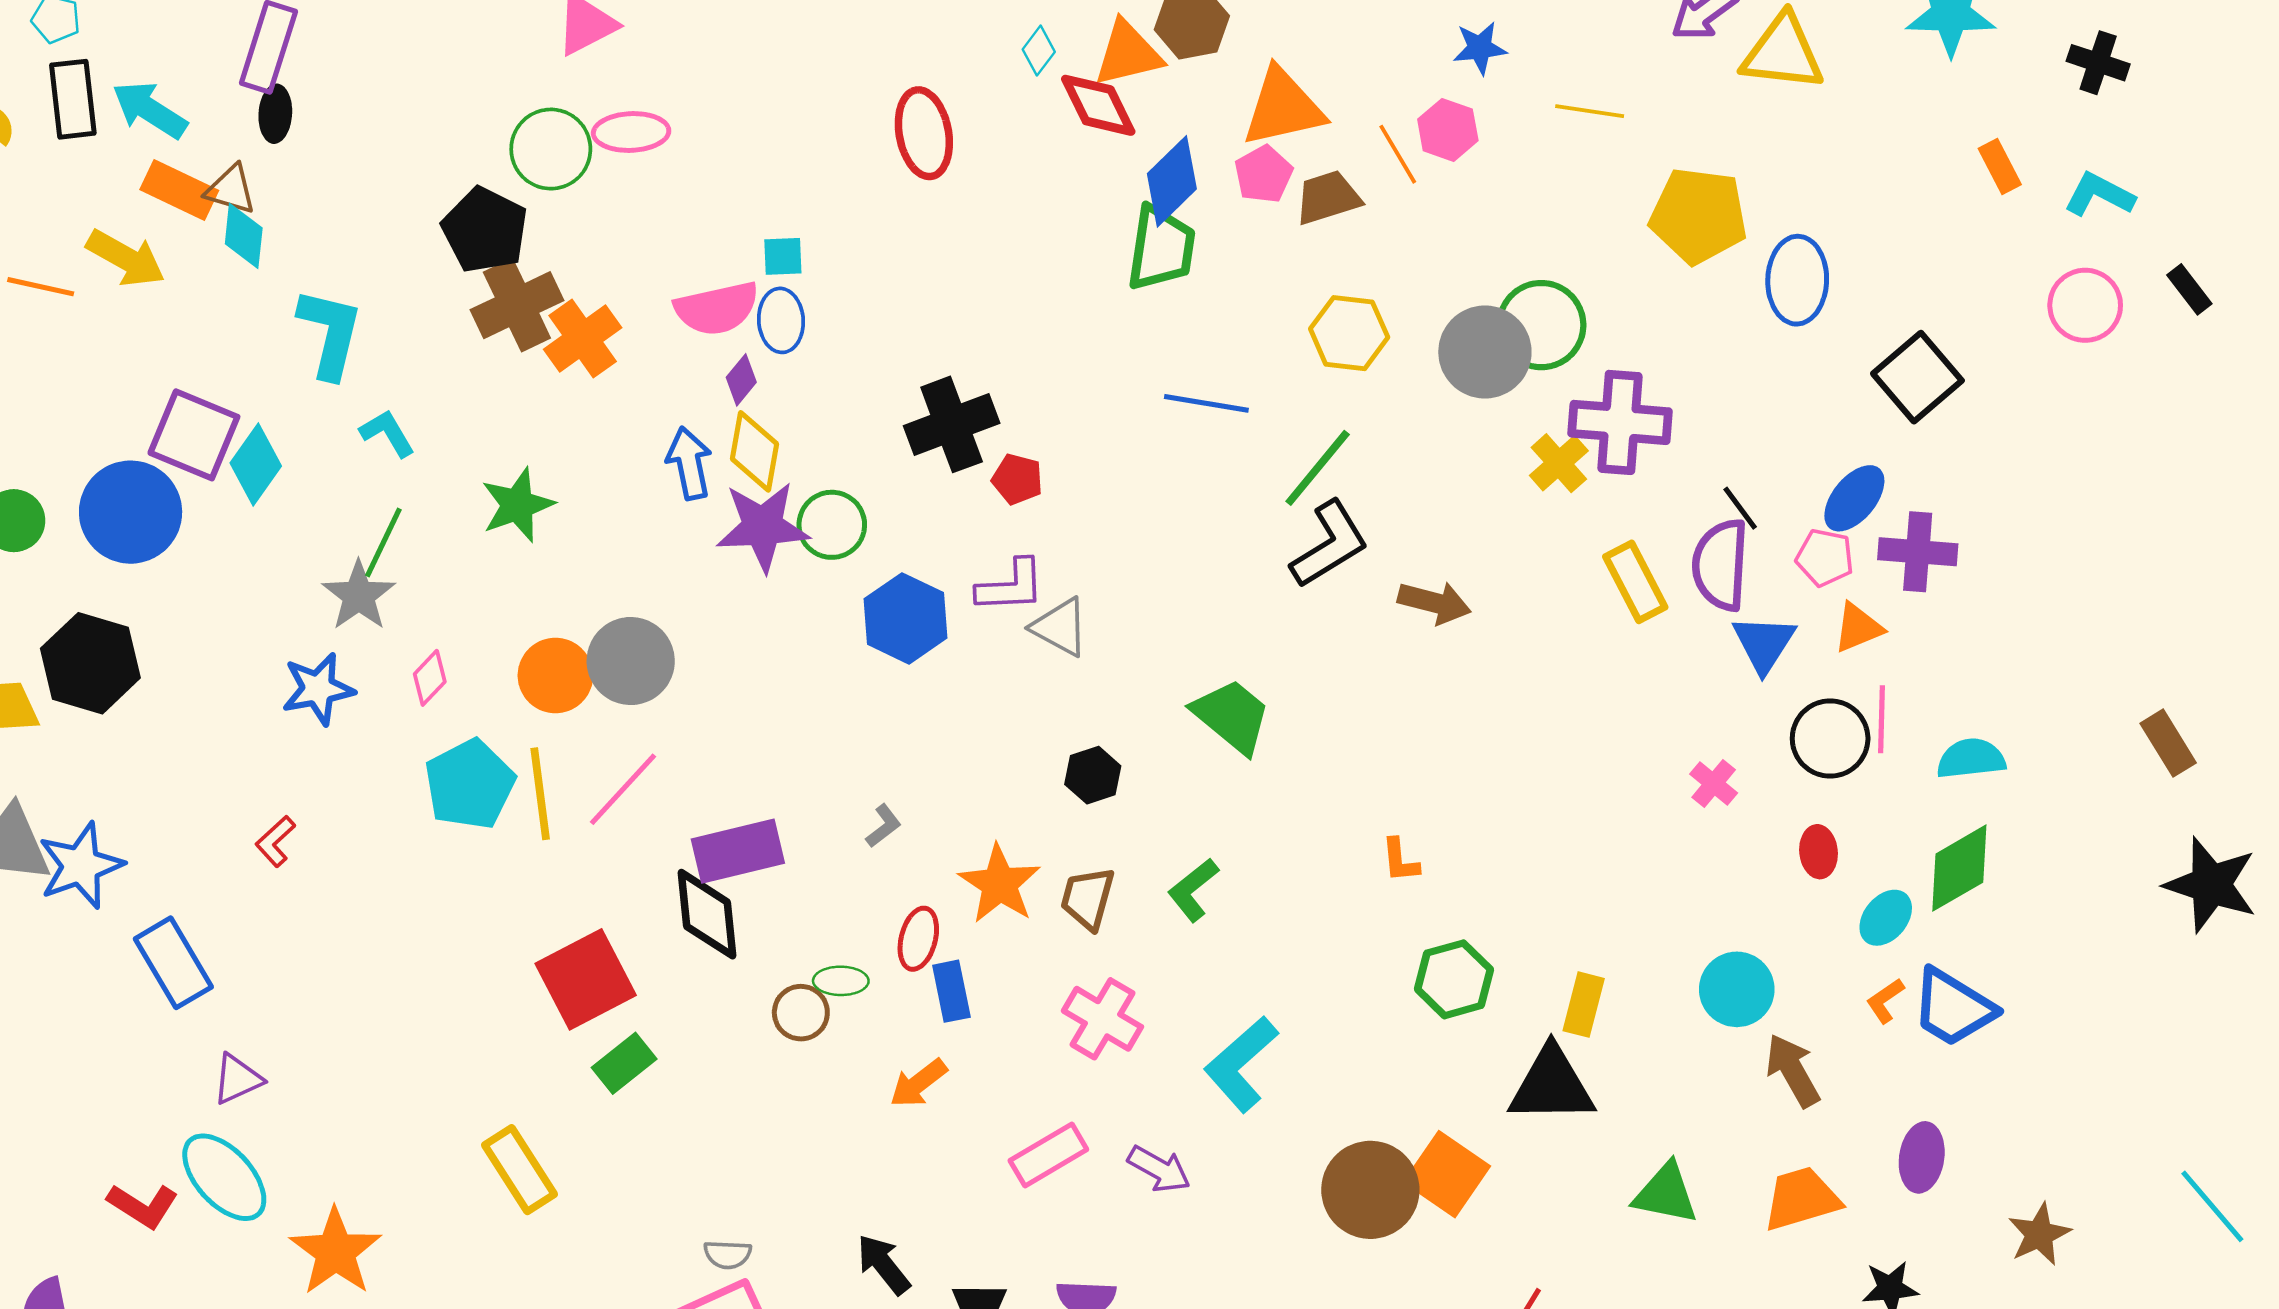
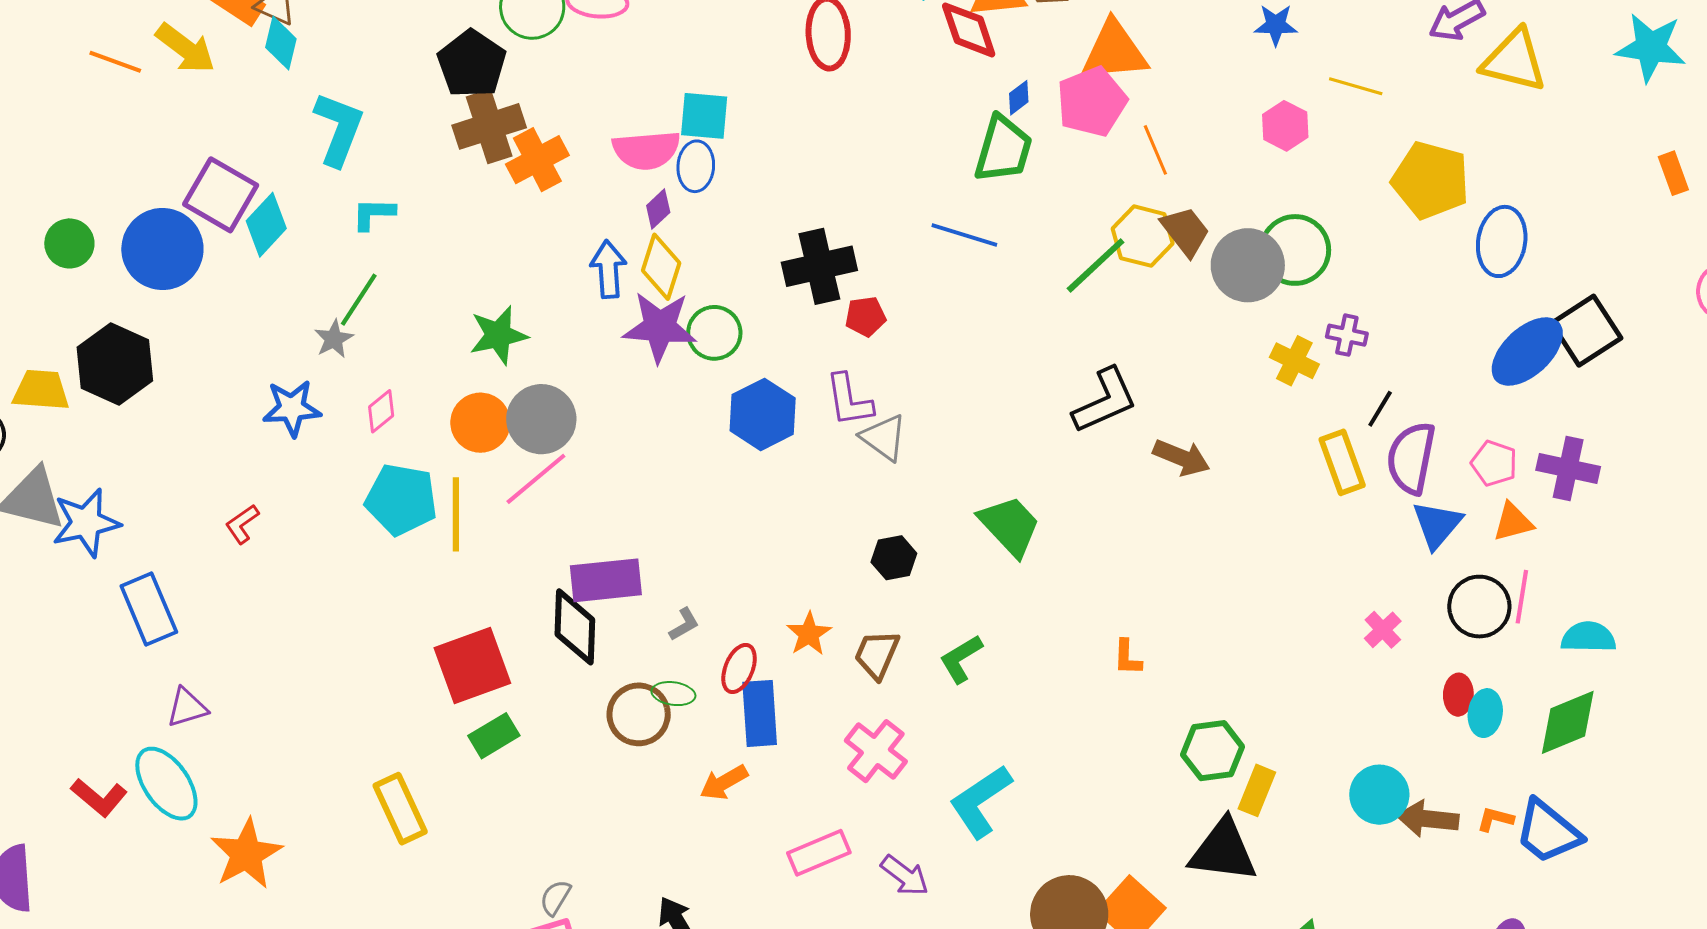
pink hexagon: (1448, 130) -> (1285, 126), moved
orange line: (1398, 154) -> (1155, 150), moved
pink pentagon: (1263, 174) -> (1092, 102), size x1.5
blue diamond: (1172, 181) -> (1019, 98), size x0.5
brown trapezoid: (1328, 198) -> (1185, 231), moved, turned 62
cyan square: (783, 256) -> (704, 116), size x1.5
blue line: (1206, 403) -> (964, 235), moved
purple cross: (1620, 422) -> (1347, 335), size x0.5
cyan L-shape: (387, 433) -> (373, 214), turned -66
yellow cross: (1559, 463) -> (1294, 361), turned -30
green line: (1318, 468) -> (1096, 265), moved
red pentagon: (1017, 479) -> (866, 316), turned -30
blue ellipse: (1854, 498) -> (1527, 351), moved, size x1.4
green star: (517, 505) -> (498, 335), moved
black line: (1740, 508) -> (1380, 409), moved, turned 60
purple L-shape: (1011, 586) -> (849, 400), turned 76
gray star: (359, 596) -> (334, 339), size x0.7
cyan pentagon: (470, 784) -> (401, 499), turned 30
pink line: (623, 789) -> (536, 479), moved
gray L-shape: (883, 826) -> (684, 624), moved
orange star: (1000, 884) -> (809, 634), size x0.7
cyan ellipse: (1886, 918) -> (1485, 713), moved, turned -39
green hexagon: (1454, 979) -> (1213, 751), moved
blue rectangle: (951, 991) -> (760, 713), size x1.4
orange L-shape: (1885, 1001) -> (1495, 819), turned 42
brown circle: (801, 1013) -> (639, 714), size x1.4
brown arrow: (1793, 1071) -> (1428, 819), moved, turned -62
gray semicircle: (728, 1255) -> (555, 898), turned 111

